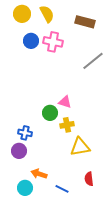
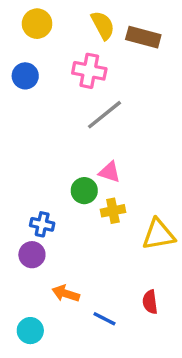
yellow semicircle: (47, 14) -> (103, 25), moved
blue circle: (31, 41) -> (25, 76), moved
gray line: (93, 61) -> (104, 115), moved
yellow triangle: (80, 147) -> (158, 234), moved
cyan circle: (25, 188) -> (30, 331), moved

